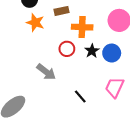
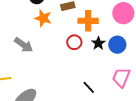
gray arrow: (46, 72) -> (24, 45), moved

